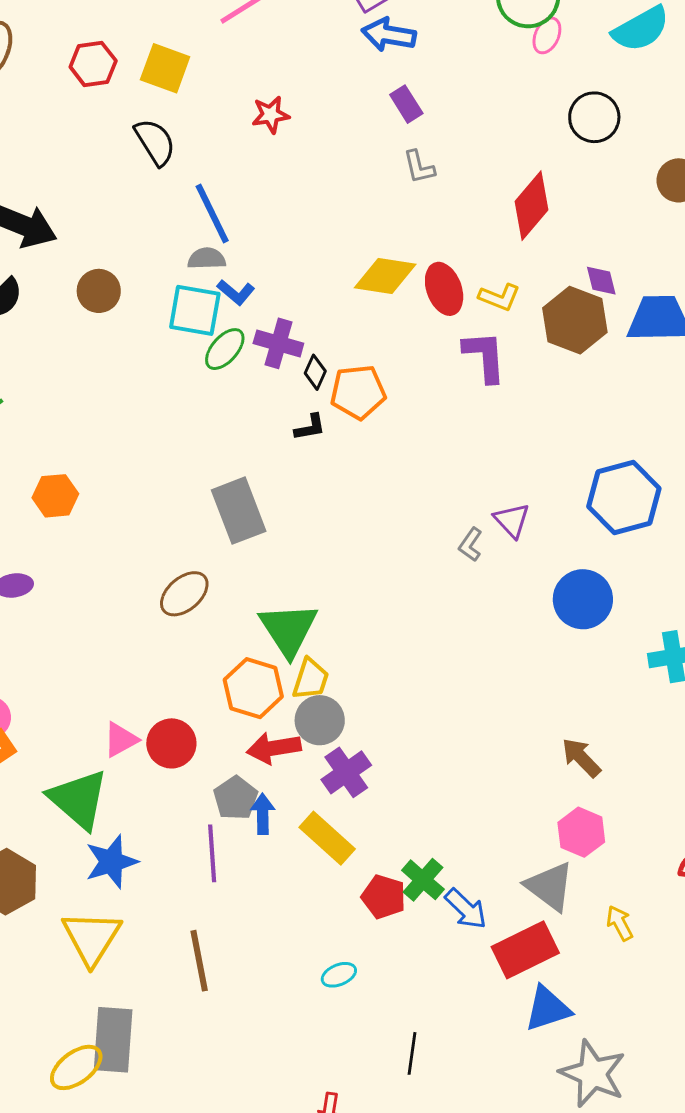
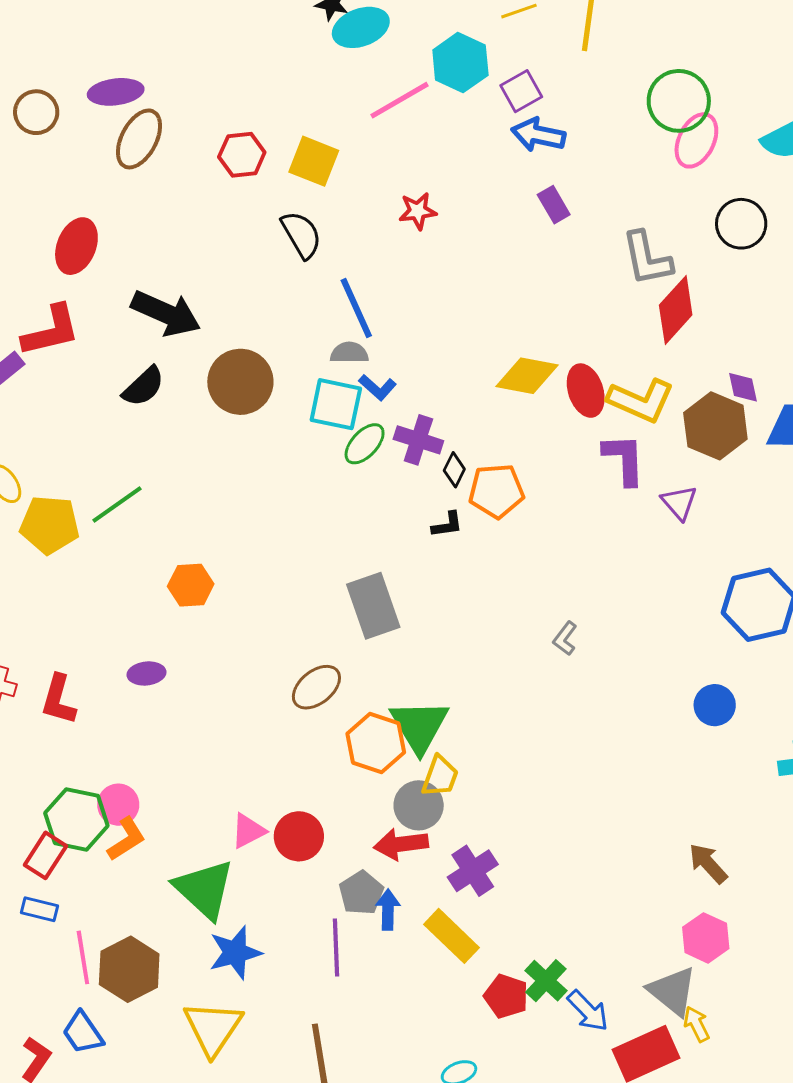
pink ellipse: (547, 35) -> (696, 140), size x1.5
gray L-shape: (419, 167) -> (647, 258), moved, size x1.6
brown circle: (99, 291) -> (240, 382), size x1.5
yellow L-shape: (499, 297) -> (641, 401), size x1.6
purple triangle: (512, 520) -> (679, 503), moved
gray L-shape: (470, 545) -> (565, 638), moved
blue circle: (583, 599) -> (715, 705), size x0.7
orange hexagon: (253, 688) -> (376, 743), moved
gray circle: (320, 720) -> (419, 805), moved
yellow arrow: (620, 923) -> (697, 1024), moved

